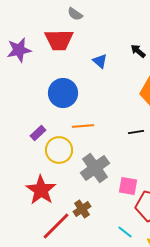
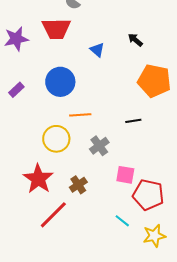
purple rectangle: (38, 133) -> (16, 90), moved
gray cross: (95, 168) -> (99, 146), moved, size x0.7
brown cross: (82, 209) -> (78, 185), moved

